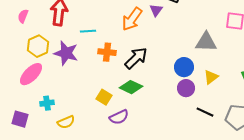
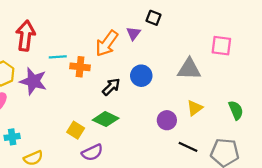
orange cross: (107, 52) -> (80, 67), moved
black arrow: (136, 58) -> (111, 87), size x0.7
blue circle: (184, 67) -> (141, 76), moved

